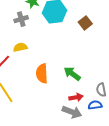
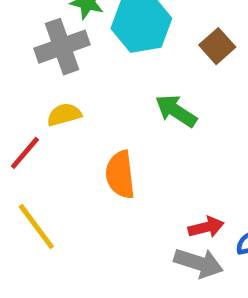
gray cross: (21, 19) -> (62, 47), size x1.5
green arrow: (72, 74) -> (176, 111), moved

